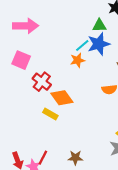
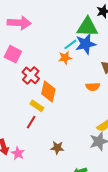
green triangle: (99, 26) -> (87, 27), size x1.6
orange diamond: (62, 98) -> (48, 91), turned 45
red line: (43, 158) -> (31, 122), moved

